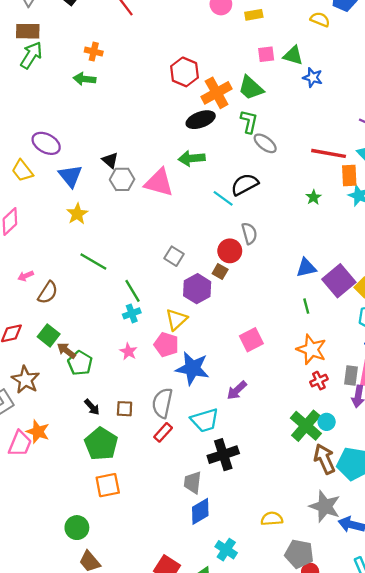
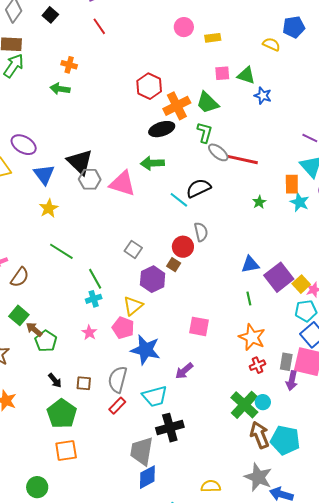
red line: (329, 153) -> (242, 160), moved
black triangle: (110, 160) -> (80, 162), size x1.8
pink square: (251, 340) -> (199, 326), turned 35
gray trapezoid: (193, 482) -> (142, 451), size x1.4

